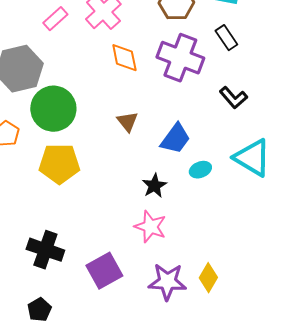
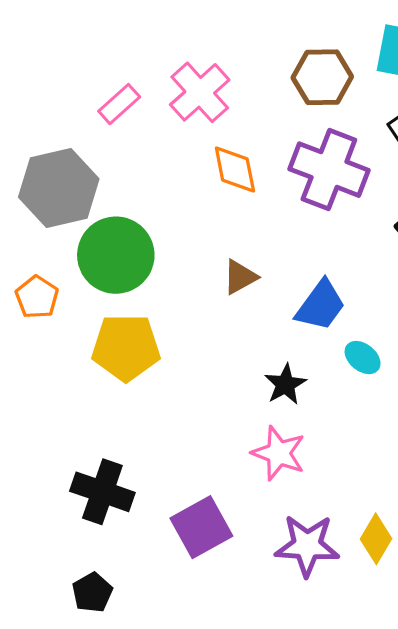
brown triangle: (127, 122) -> (240, 277), turned 40
cyan ellipse: (200, 170) -> (363, 358), turned 60

